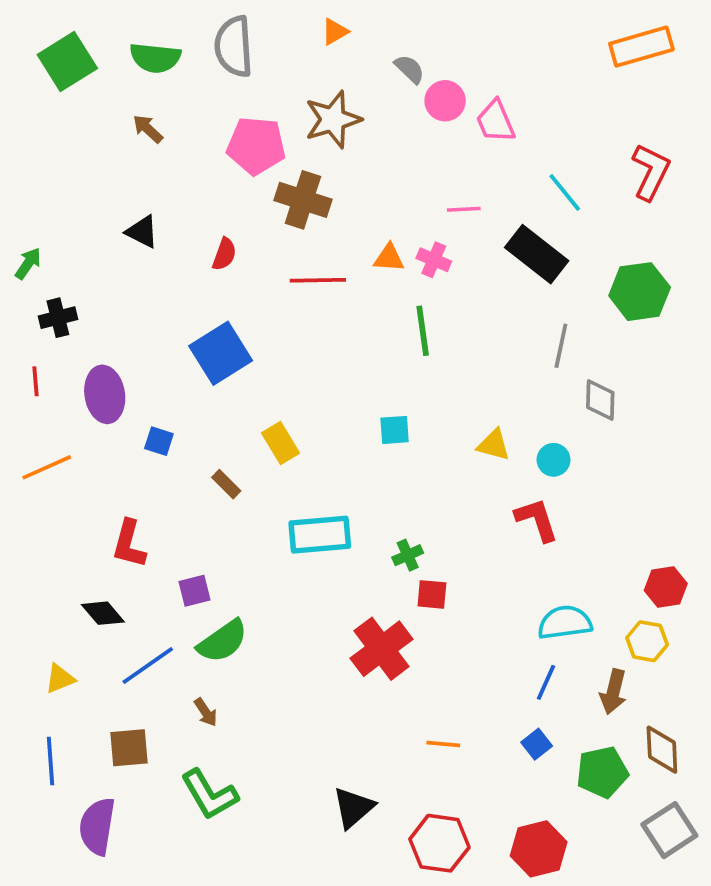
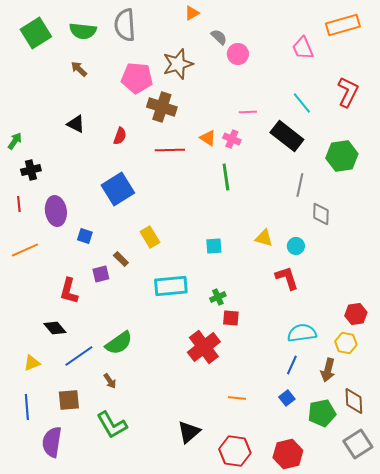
orange triangle: (335, 32) -> (192, 13), moved
pink trapezoid: (496, 121) -> (303, 48), moved
orange triangle: (389, 258) -> (208, 138), turned 30
cyan square: (395, 430) -> (214, 246), moved
purple square: (194, 591) -> (101, 274), moved

